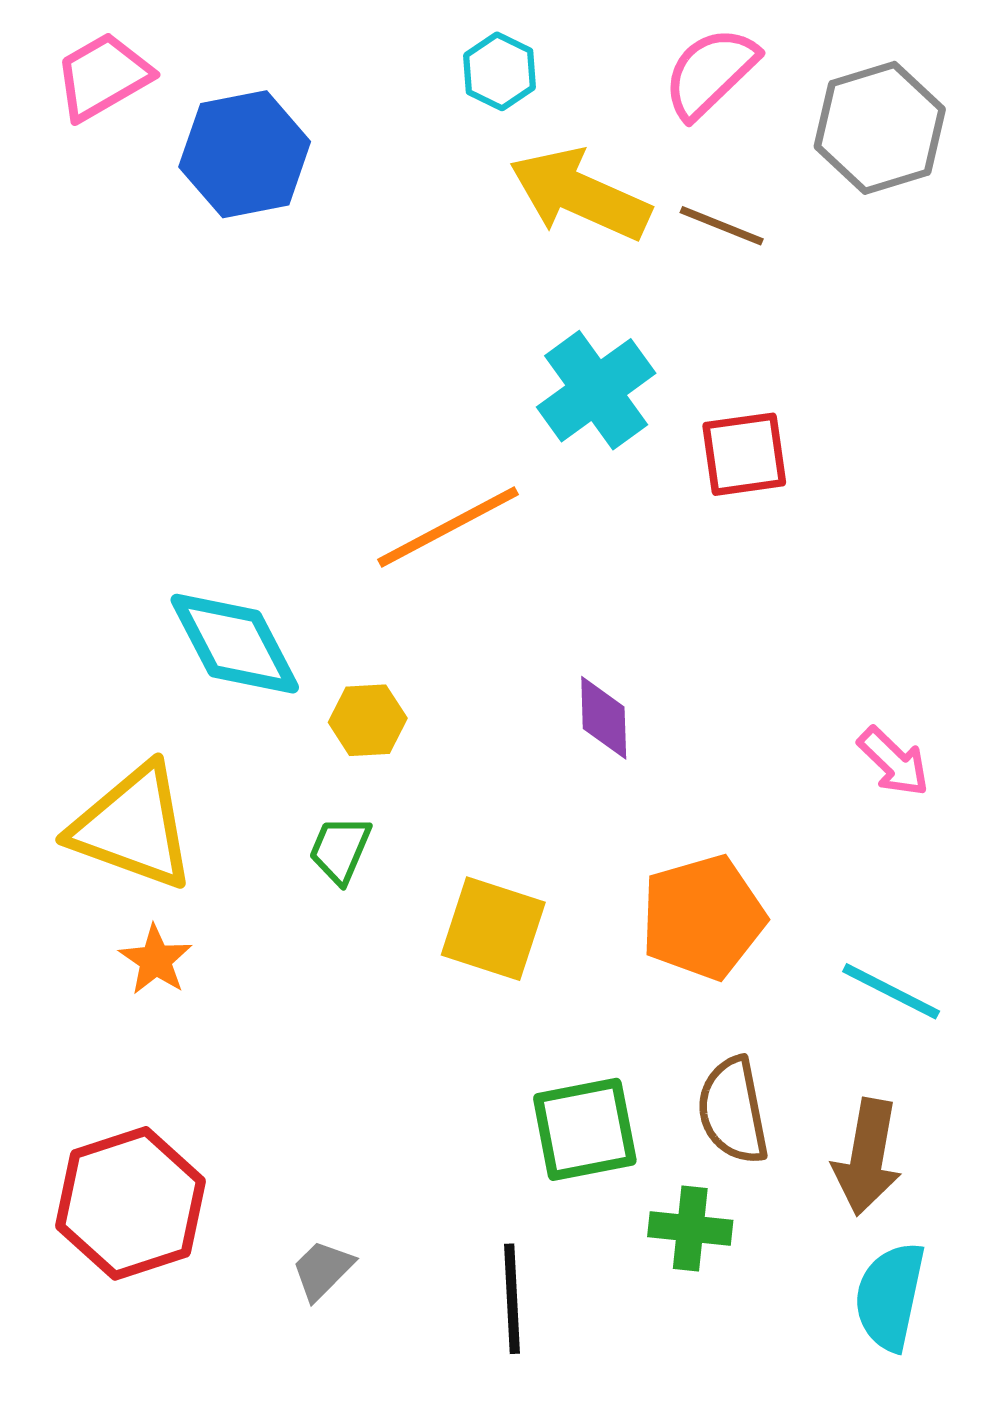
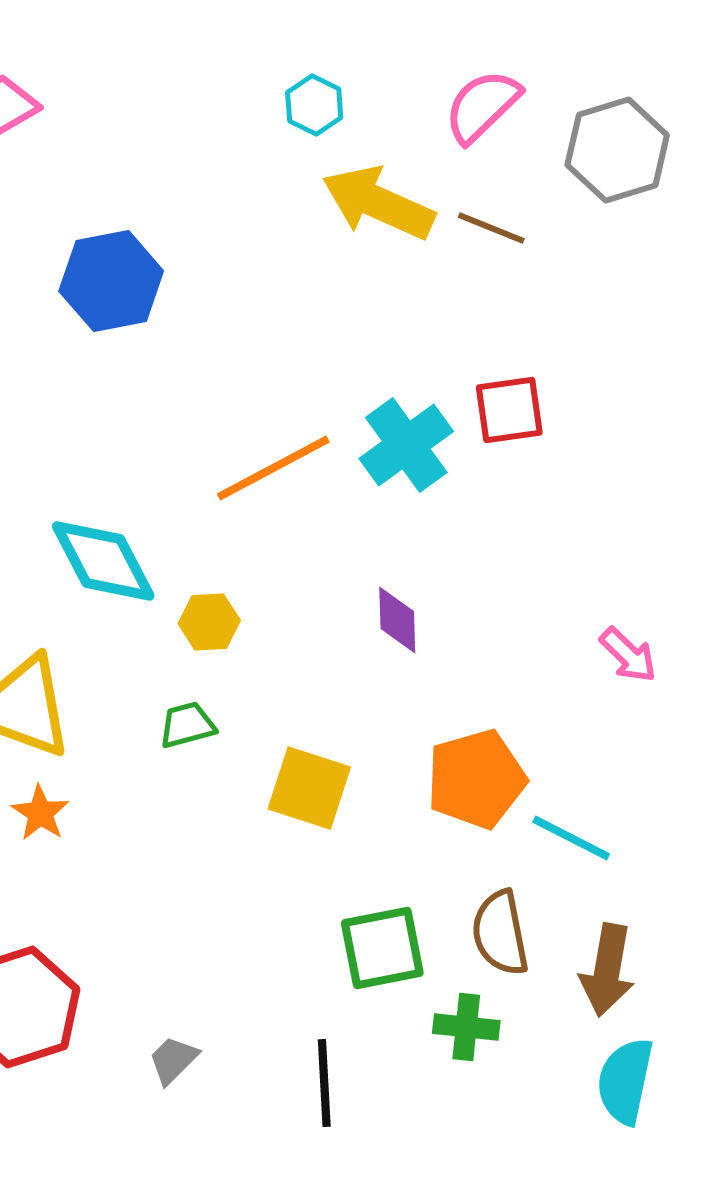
blue hexagon: (245, 154) -> (111, 281), moved
cyan cross: (596, 390) -> (406, 445), moved
green trapezoid: (340, 850) -> (187, 725), turned 52
cyan line: (891, 991) -> (571, 838), moved

